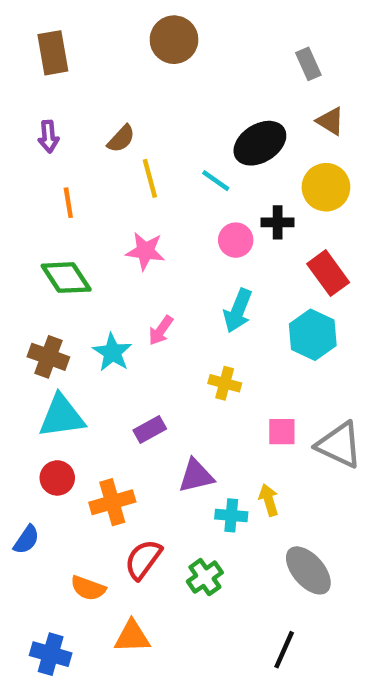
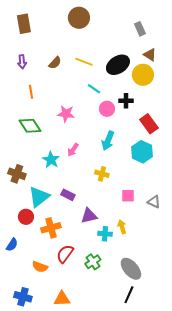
yellow line: (150, 178) -> (84, 62), moved, turned -54
cyan line: (216, 181) -> (94, 89), moved
yellow circle: (326, 187) -> (143, 75), moved
brown cross: (48, 357) -> (17, 174), moved
cyan triangle: (62, 416) -> (39, 197), moved, turned -30
purple rectangle: (150, 429) -> (68, 195), turned 56
gray triangle: (339, 445) -> (154, 202), size x0.6
gray ellipse: (308, 570) -> (131, 269), moved
orange triangle: (132, 637) -> (62, 299), moved

